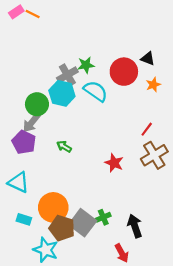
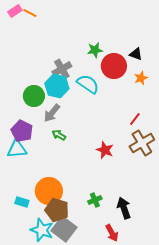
green star: (86, 65) -> (95, 50), moved
gray arrow: (32, 123) -> (52, 113), moved
cyan triangle: (18, 182) -> (17, 149), moved, turned -30
gray square: (83, 223) -> (64, 229), moved

